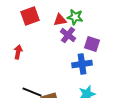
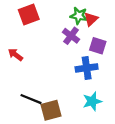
red triangle: (60, 20) -> (91, 19), moved, turned -32
red arrow: (18, 52) -> (15, 55), turned -64

